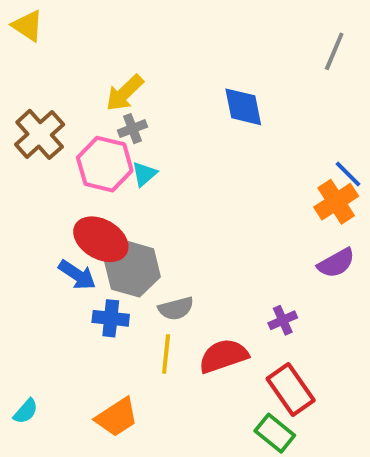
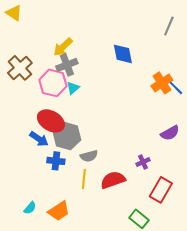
gray cross: (132, 129) -> (67, 65), size x1.5
orange cross: (336, 202) -> (162, 83), moved
red rectangle: (291, 390) -> (161, 190), moved, turned 65
cyan semicircle: (26, 411) -> (30, 208), moved

